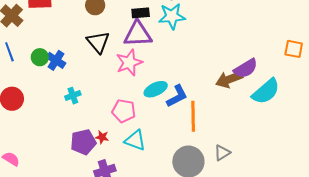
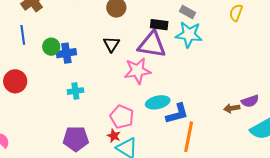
black triangle: (98, 42) -> (111, 44), size x0.7
blue cross: (56, 60) -> (66, 53), turned 36
purple semicircle: (246, 68) -> (250, 101), size x0.7
brown arrow: (229, 79) -> (232, 108), size x0.6
red star: (102, 137) -> (114, 136), moved

